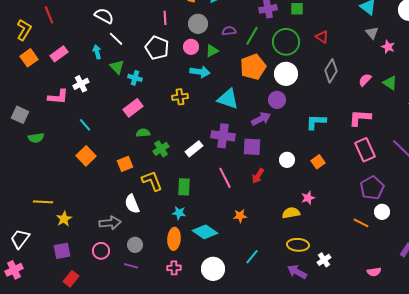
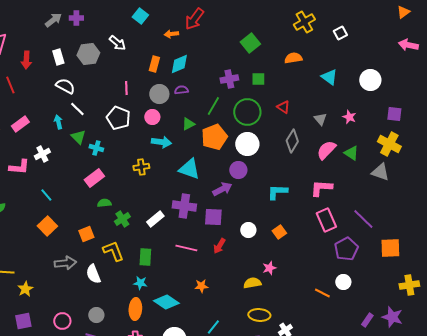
purple semicircle: (229, 31) -> (181, 90), moved
gray triangle: (372, 33) -> (320, 119), moved
green triangle: (212, 51) -> (188, 124), moved
pink semicircle: (365, 80) -> (326, 150), size x1.5
pink line: (225, 178) -> (186, 248), turned -50
purple pentagon: (372, 188) -> (346, 249), moved
gray arrow: (110, 223) -> (65, 263), moved

